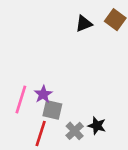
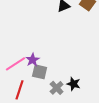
pink line: (21, 99) -> (16, 64), turned 40
red line: (41, 134) -> (20, 90), moved

